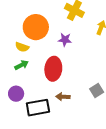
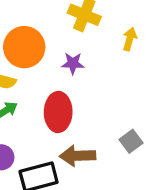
brown arrow: (63, 97) -> (78, 156), size x1.5

